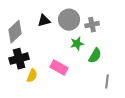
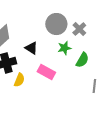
black triangle: (44, 21) -> (31, 48), moved, turned 48
gray cross: (92, 25) -> (79, 29), turned -32

